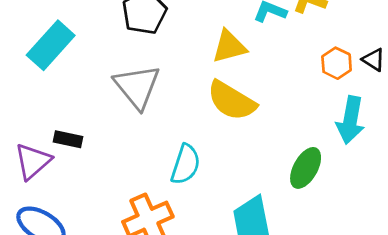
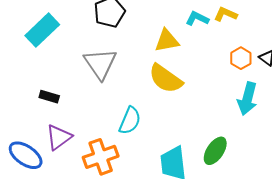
purple triangle: (33, 161) -> (59, 137), moved
green ellipse: (306, 168) -> (215, 151), moved

